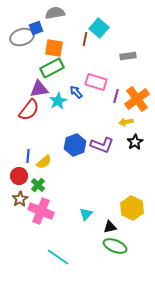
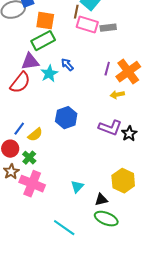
gray rectangle: (128, 56) -> (108, 28), moved
pink rectangle: (96, 82) -> (87, 25), moved
black star: (135, 142) -> (129, 134), moved
purple L-shape: (102, 145) -> (110, 128), moved
blue line: (28, 156) -> (19, 129), turned 32
cyan line: (58, 257) -> (64, 228), moved

